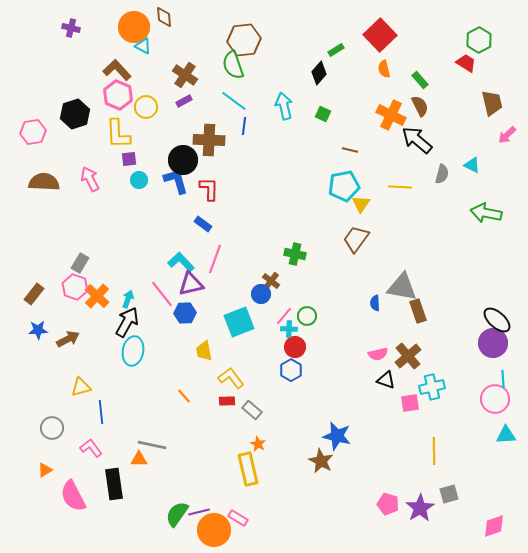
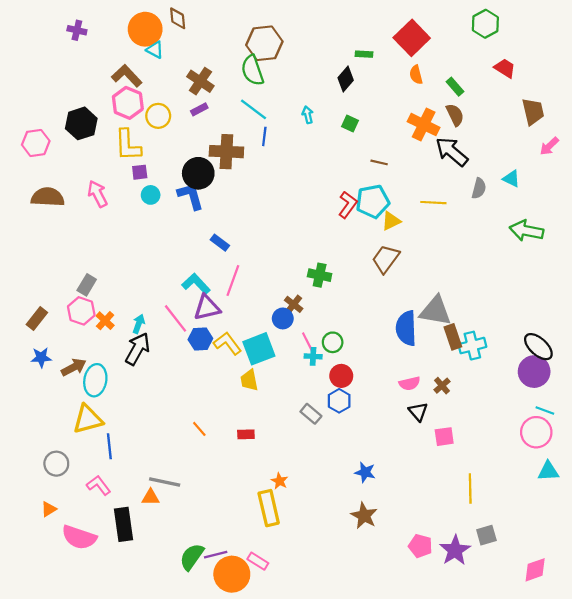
green hexagon: (479, 40) -> (485, 24), moved
green rectangle: (336, 50) -> (364, 54), turned 35
cyan arrow: (284, 106) -> (308, 115), size x0.6
red L-shape: (209, 189) -> (348, 205), moved, turned 35
yellow triangle: (361, 204) -> (391, 221), turned 30
orange cross: (97, 296) -> (105, 321), size x0.7
blue semicircle: (375, 303) -> (406, 328), size x2.0
pink line: (284, 316) -> (308, 342), turned -66
red circle: (295, 347) -> (341, 376), moved
cyan ellipse: (133, 351) -> (95, 380), moved
yellow trapezoid: (204, 351) -> (249, 380), moved
brown cross: (408, 356) -> (442, 386), size x0.6
blue hexagon: (291, 370) -> (339, 401), moved
yellow L-shape: (231, 378) -> (227, 343), moved
cyan line: (503, 379) -> (545, 411), turned -66
black triangle: (386, 380) -> (418, 412), turned 30
yellow triangle: (81, 387) -> (88, 419), size x1.4
cyan cross: (432, 387) -> (472, 346), moved
gray rectangle: (252, 410) -> (311, 414), moved
blue star: (337, 436) -> (365, 472), size x0.7
brown star: (321, 461) -> (364, 516), moved
pink semicircle: (73, 496) -> (79, 537), turned -44

